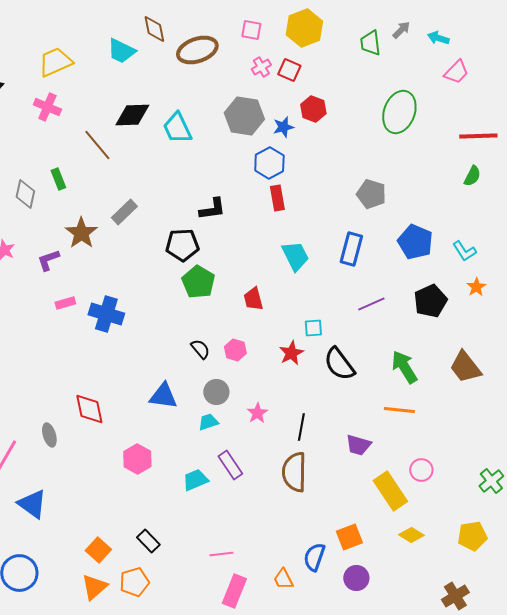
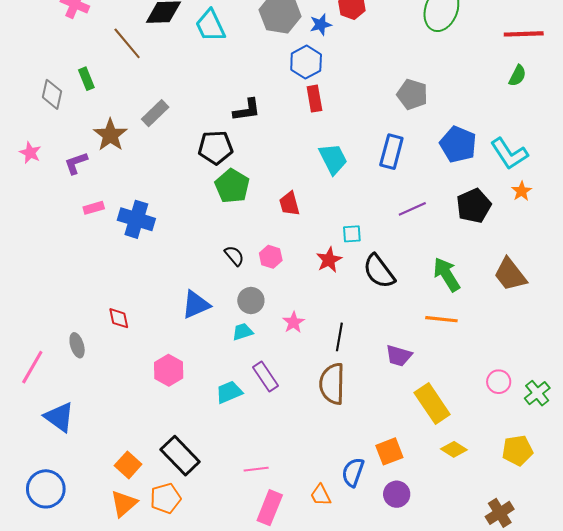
cyan L-shape: (464, 251) -> (509, 154), size x1.5
blue triangle: (163, 396) -> (196, 305), turned -32
red diamond: (89, 409) -> (119, 318), size x0.7
pink circle: (421, 470) -> (499, 382), moved
black rectangle: (148, 541) -> (180, 456), size x1.6

